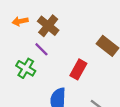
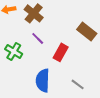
purple line: (41, 49) -> (38, 38), moved

